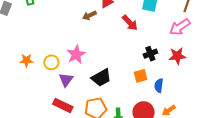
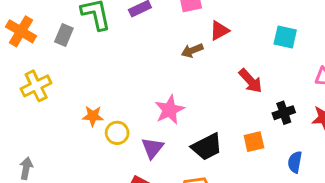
red arrow: (130, 23) -> (250, 81), moved
yellow circle: (51, 62) -> (117, 133), moved
orange square: (141, 76) -> (254, 142), moved

